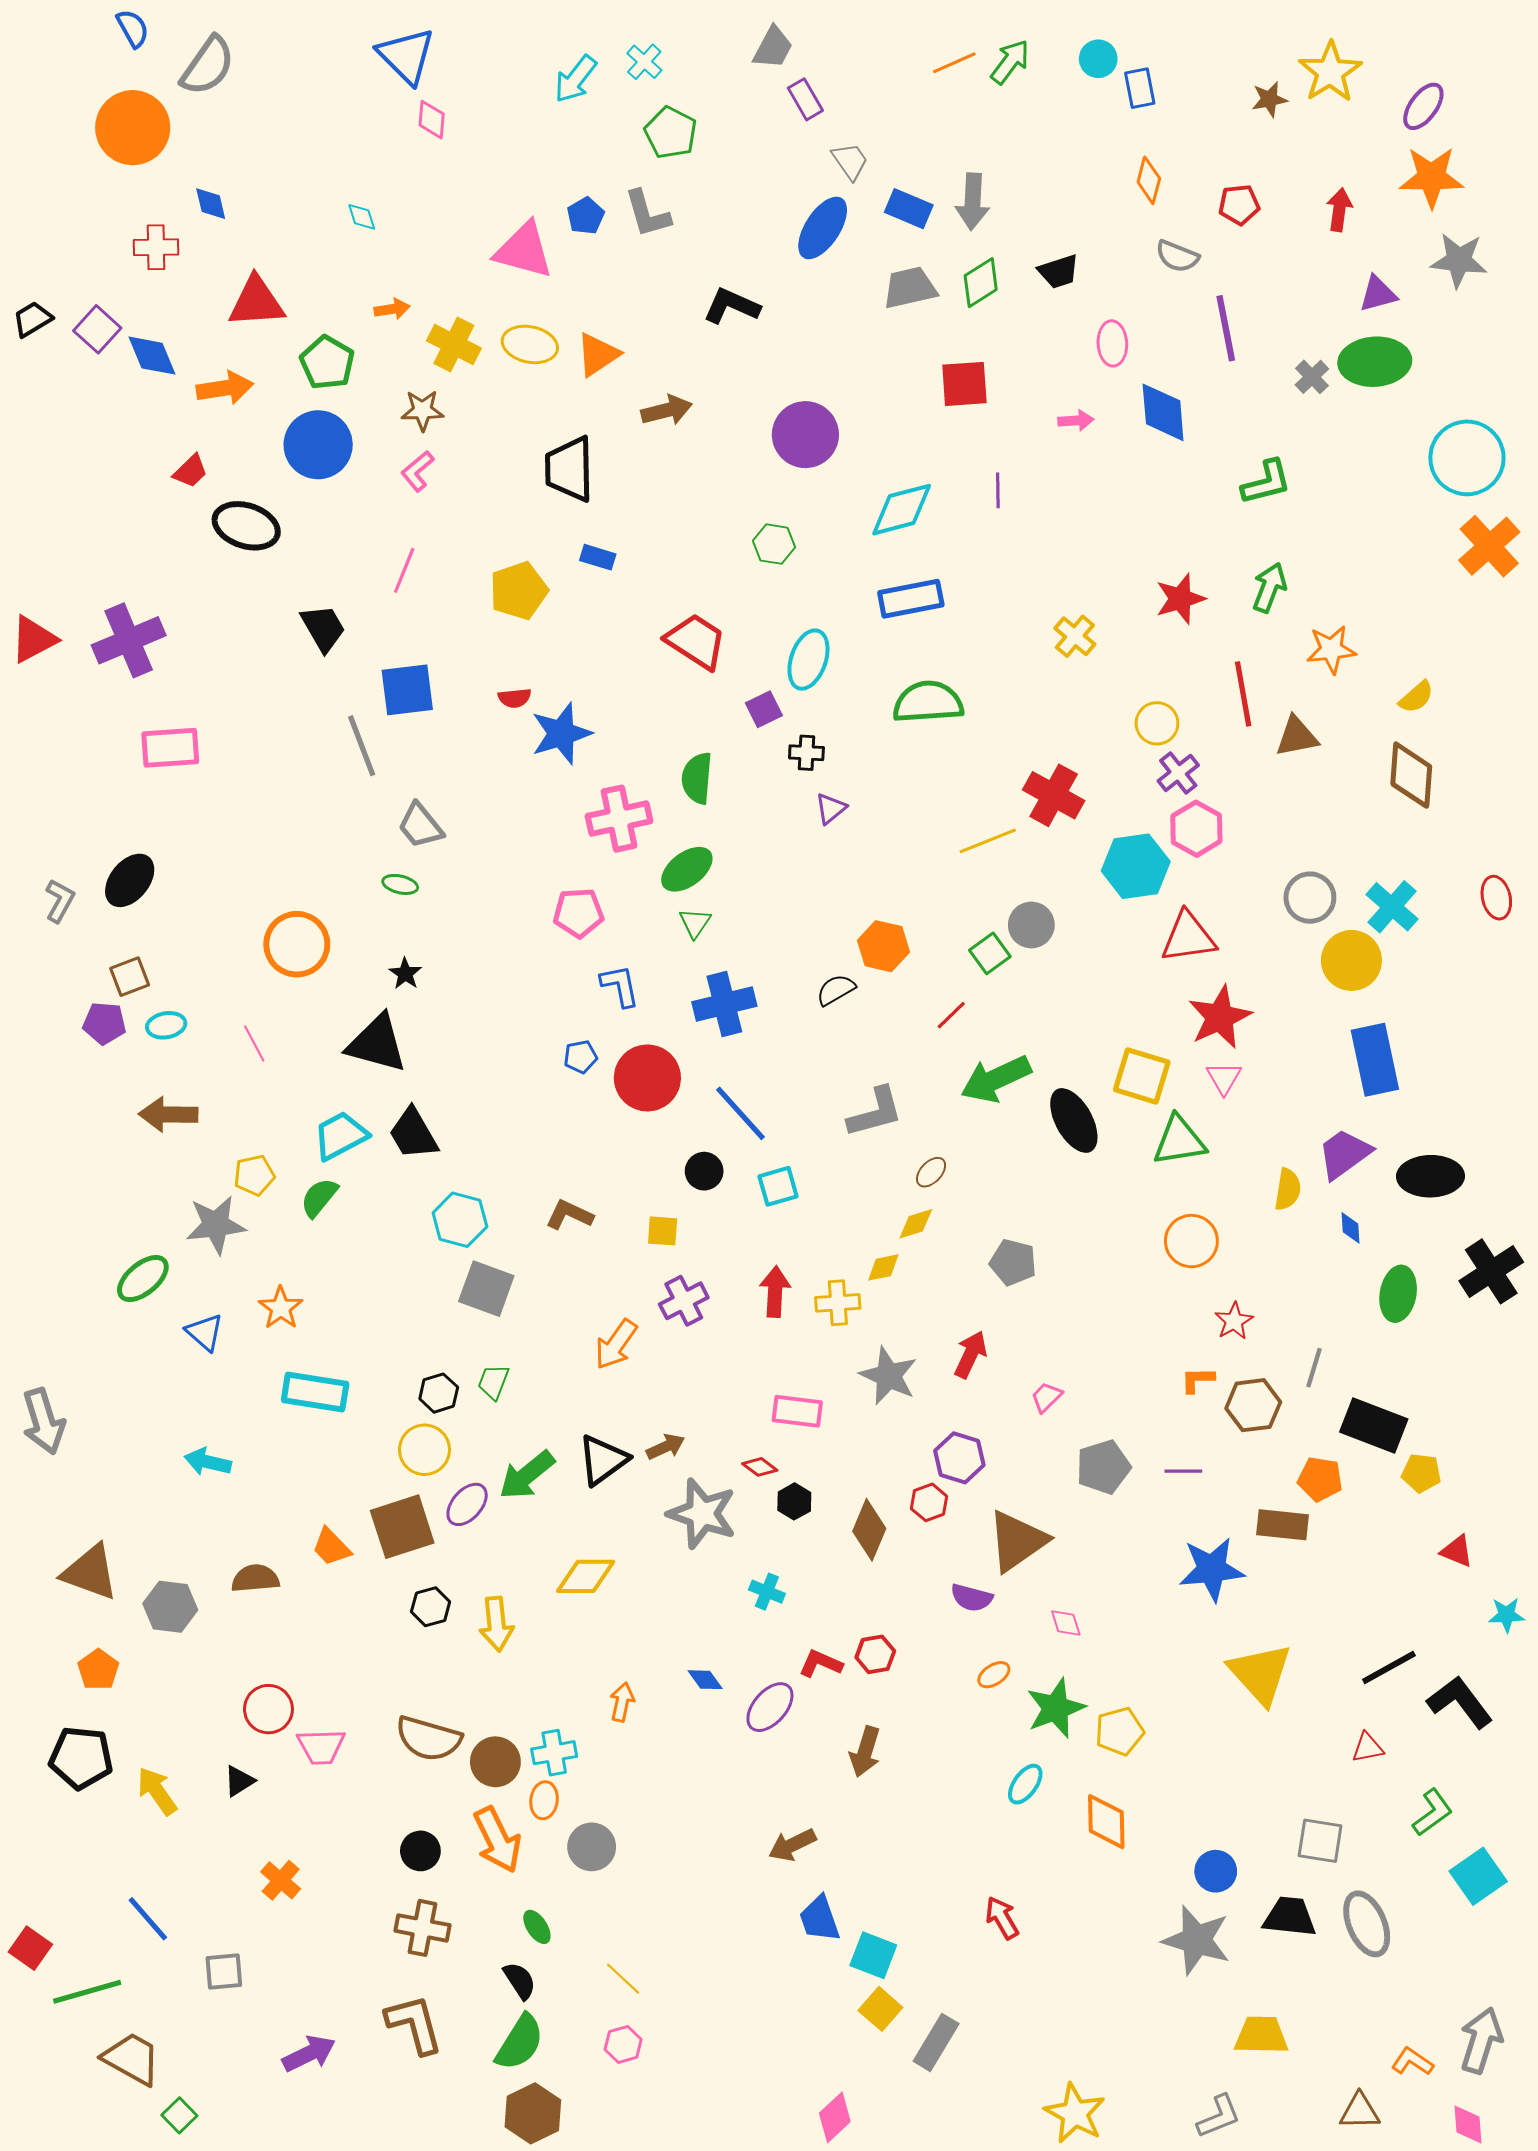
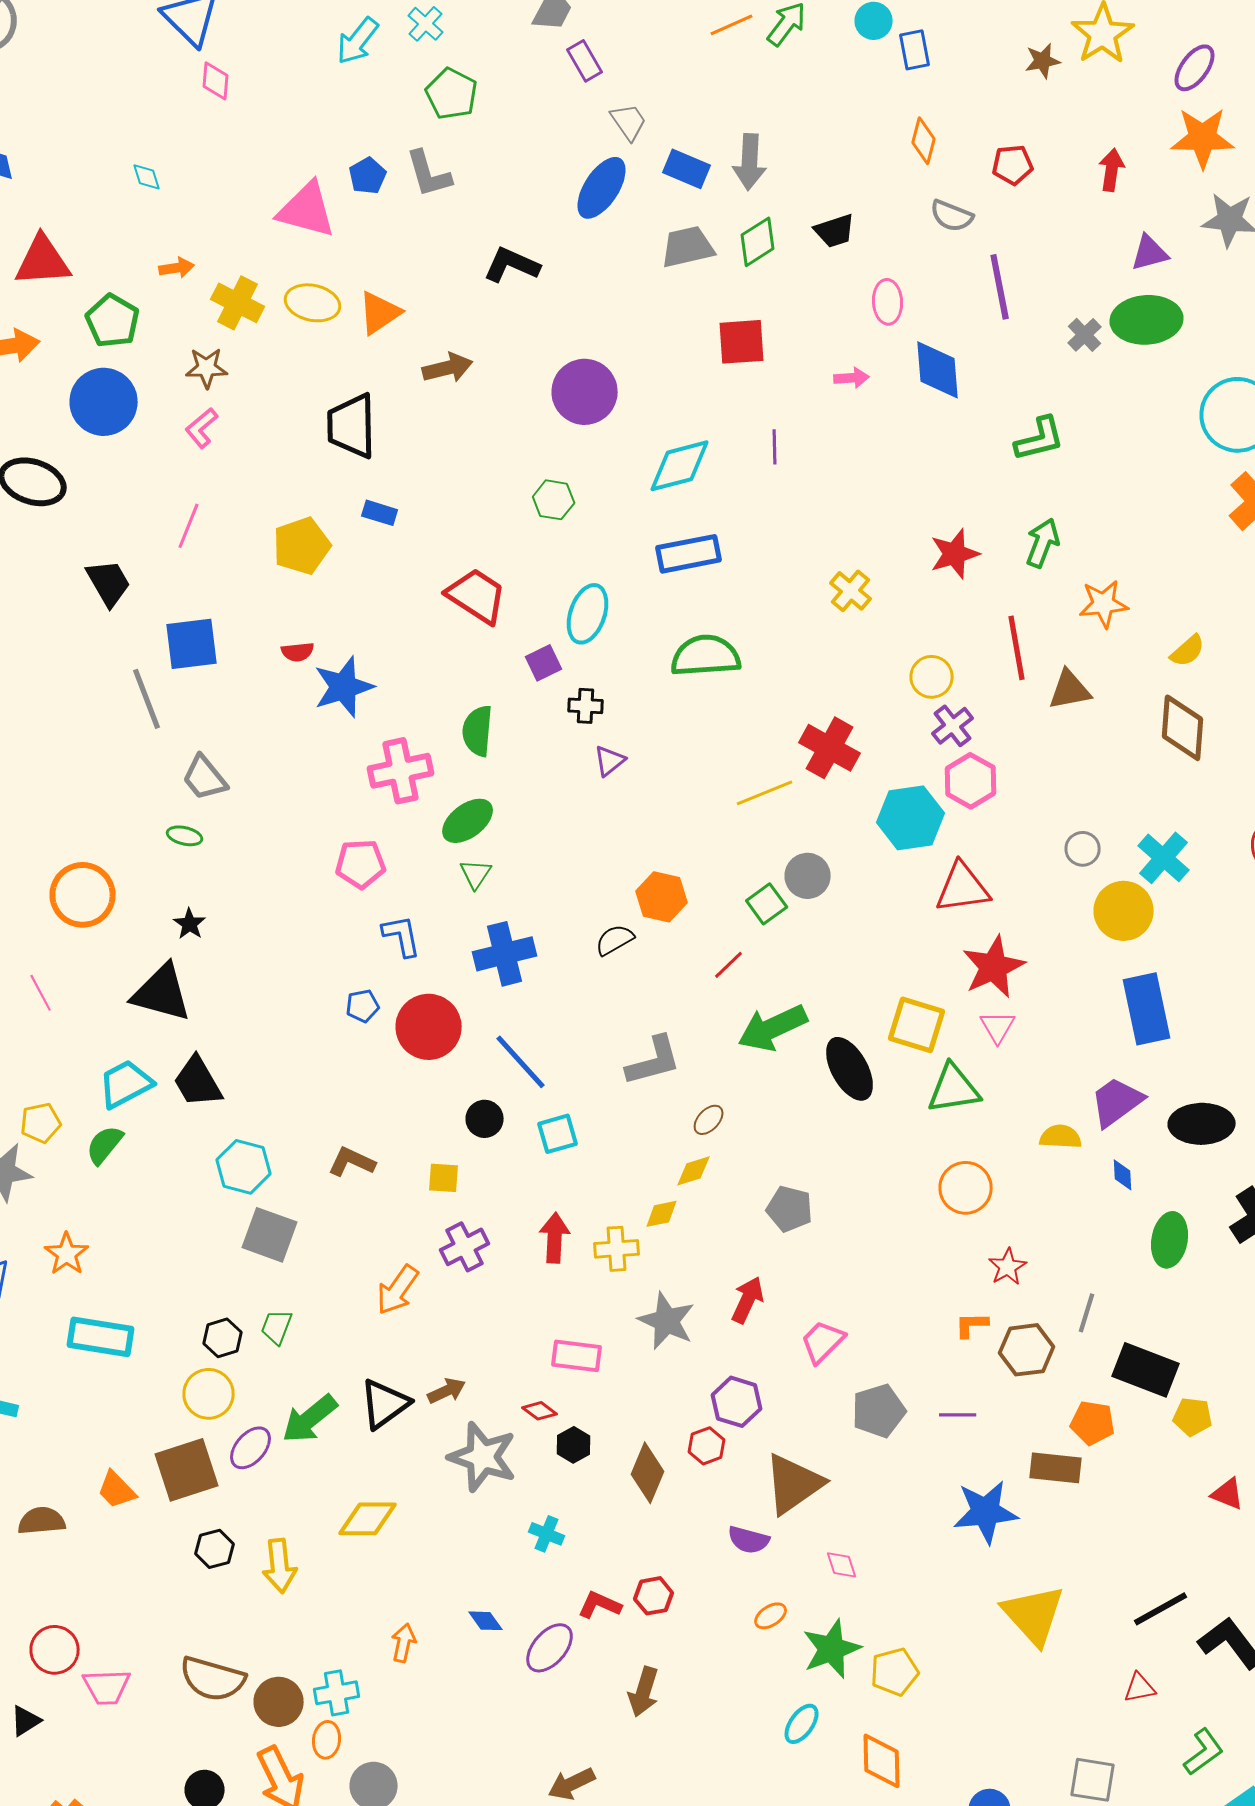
gray circle: (1310, 898) -> (1083, 849), size x0.7
yellow semicircle: (1288, 1189) -> (1061, 1137), turned -96
pink trapezoid: (1047, 1397) -> (823, 1342), size x1.4

